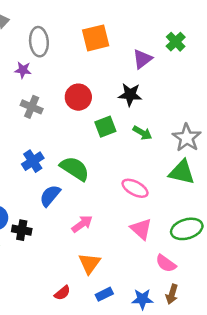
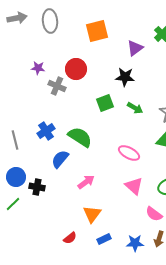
gray ellipse: (39, 42) -> (50, 21), moved
purple star: (23, 70) -> (38, 68), moved
red circle: (78, 97) -> (76, 69), moved
gray cross: (32, 107) -> (57, 86), moved

